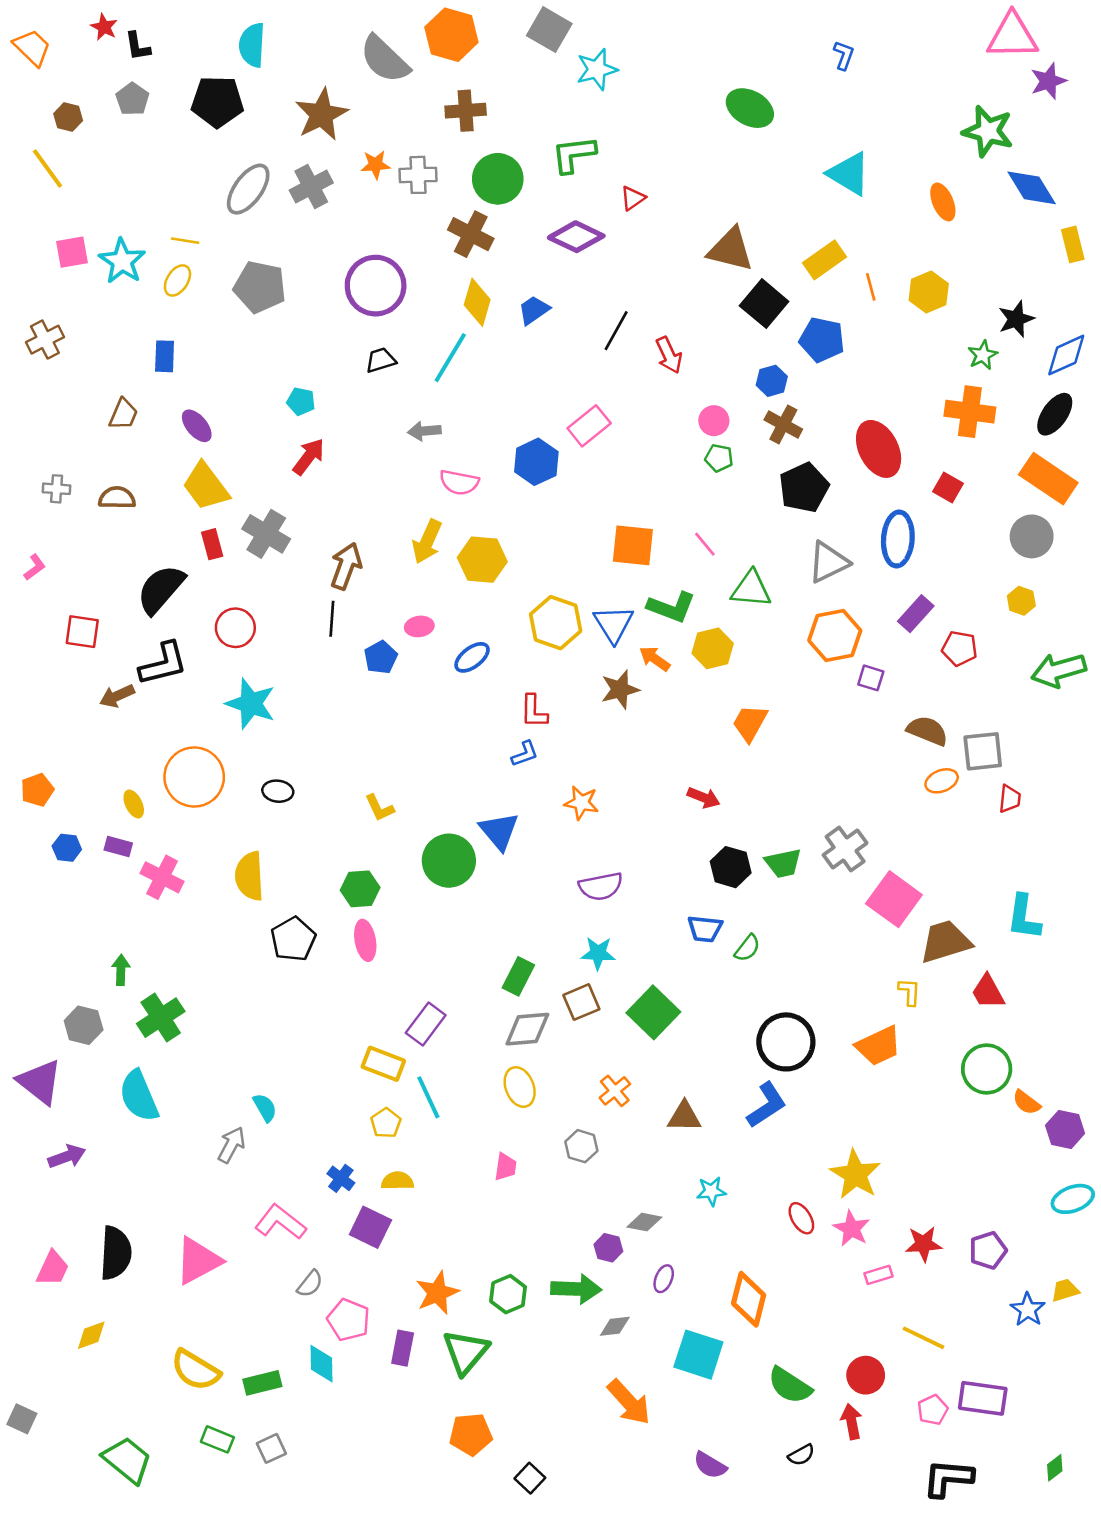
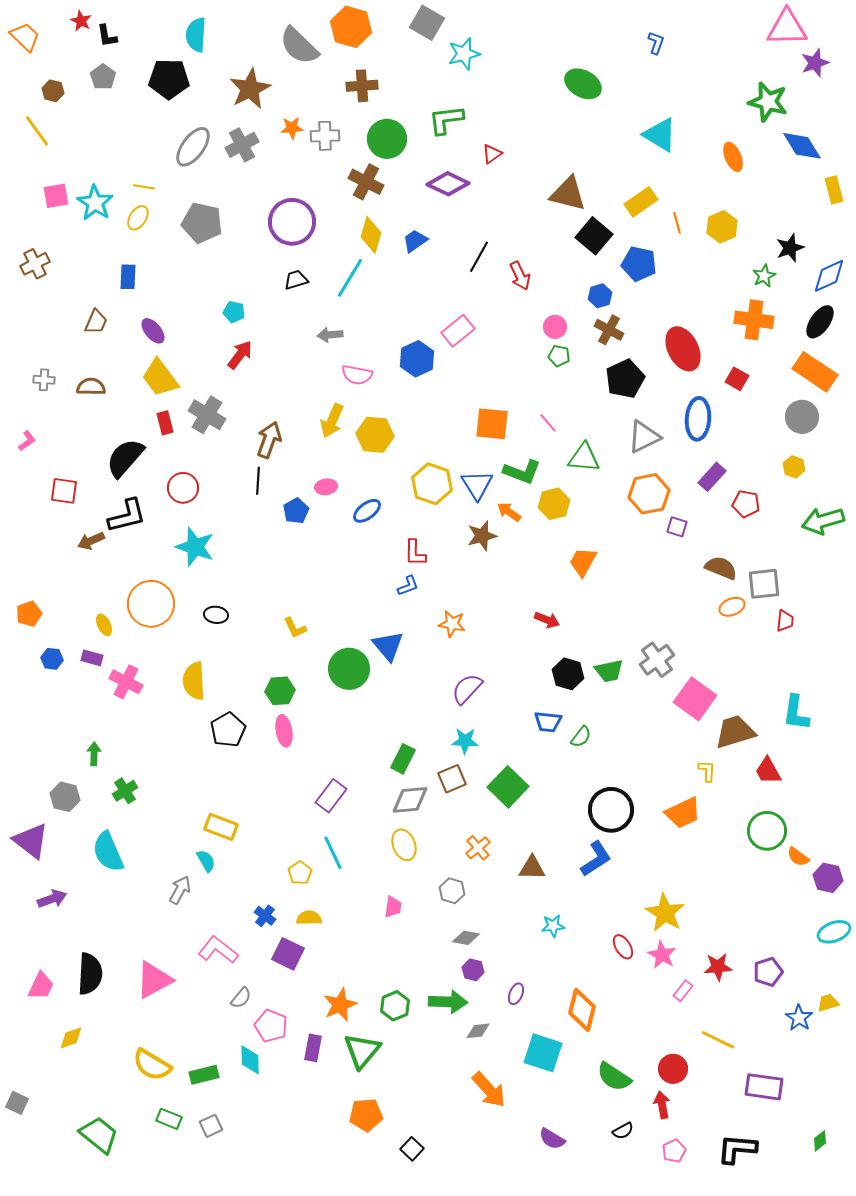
purple semicircle: (601, 886) -> (467, 689), turned 144
green cross: (161, 1018) -> (125, 791), size x0.7
yellow rectangle: (383, 1064) -> (221, 827), moved
gray diamond: (644, 1222) -> (466, 938), moved
pink rectangle: (879, 1275) -> (683, 991), turned -35
pink pentagon: (933, 1410) -> (674, 1151), moved

